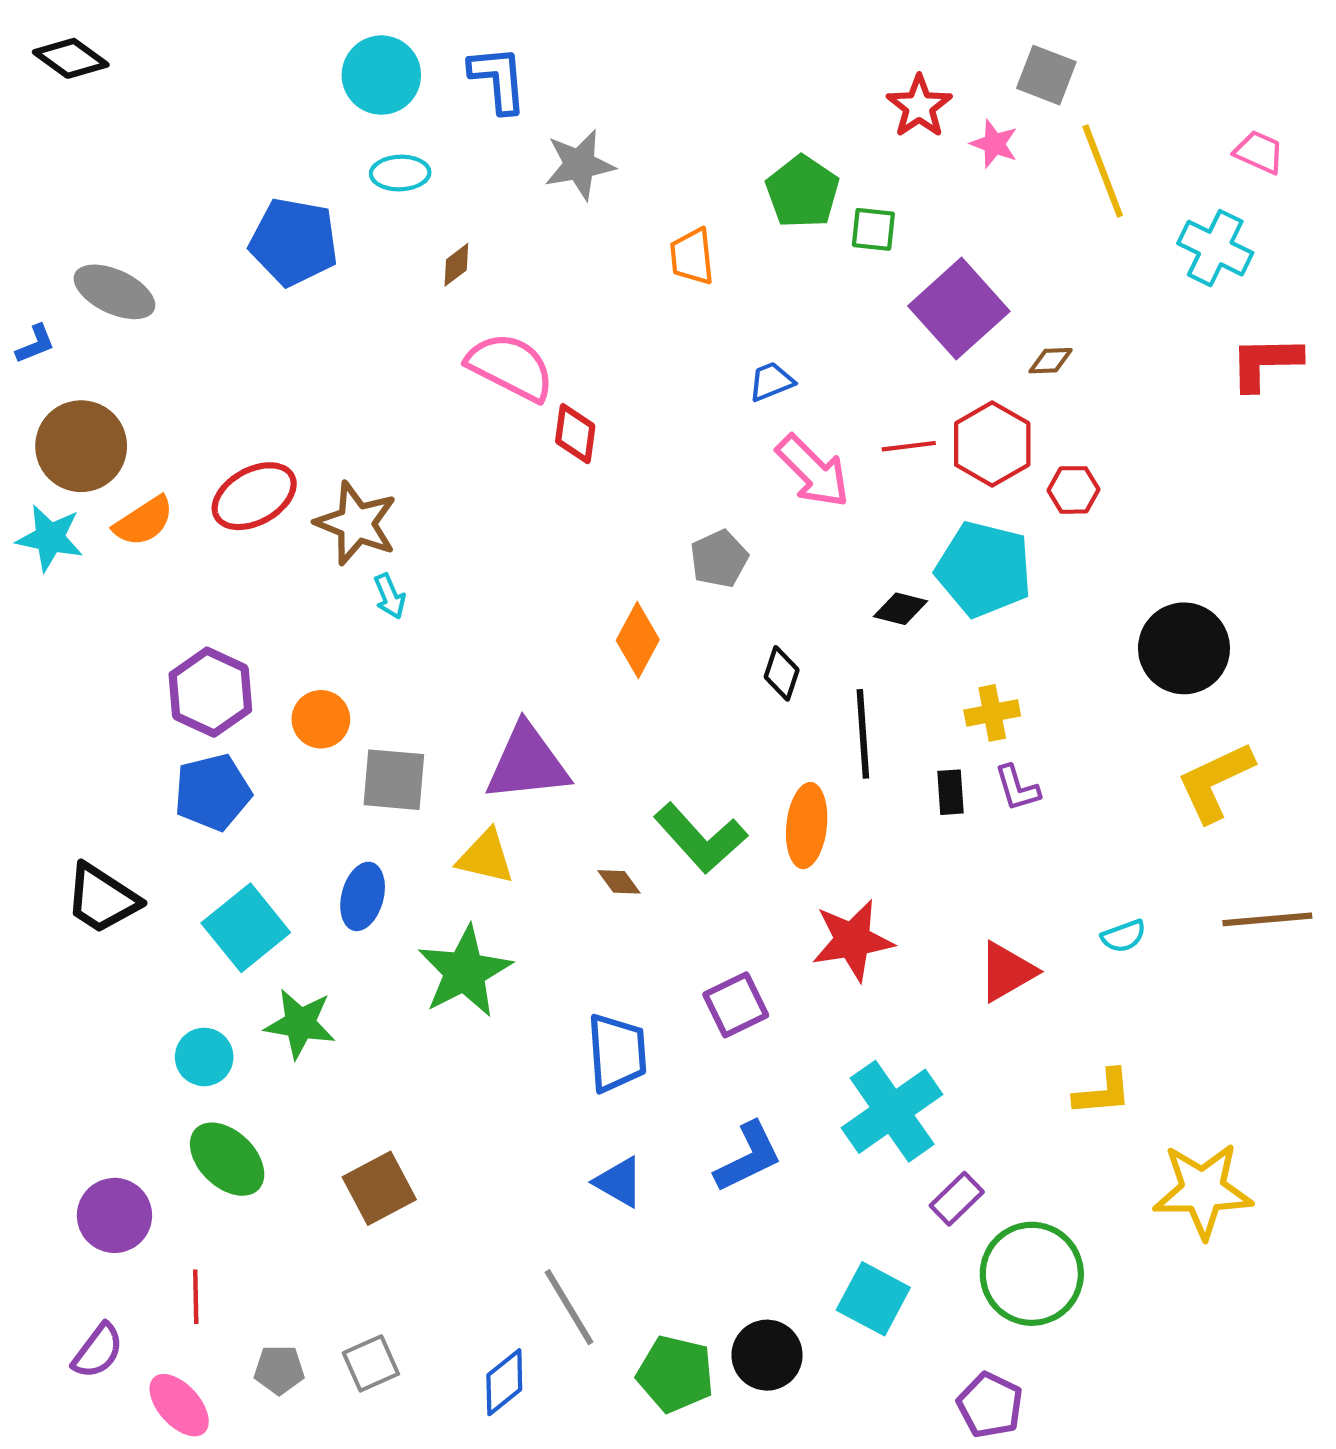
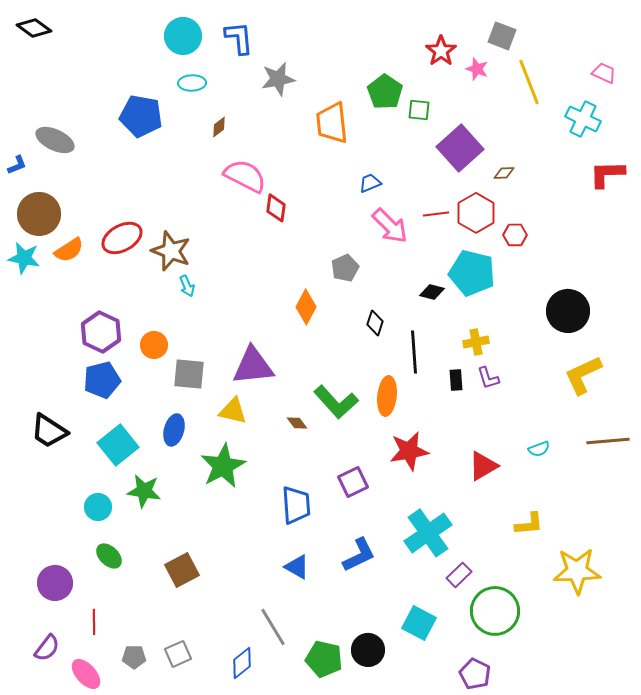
orange trapezoid: (692, 256) -> (332, 123), size x1.5
green ellipse: (227, 1159) -> (109, 556), size x0.7

